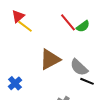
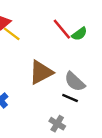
black line: (87, 81) -> (70, 98), moved

